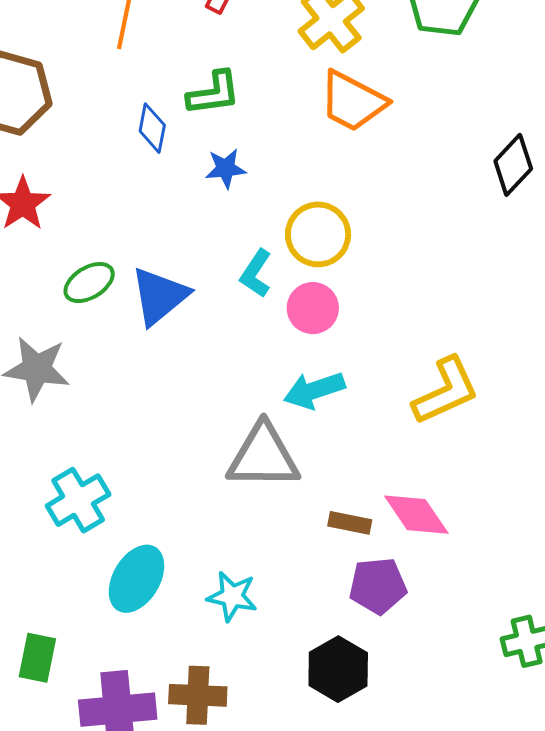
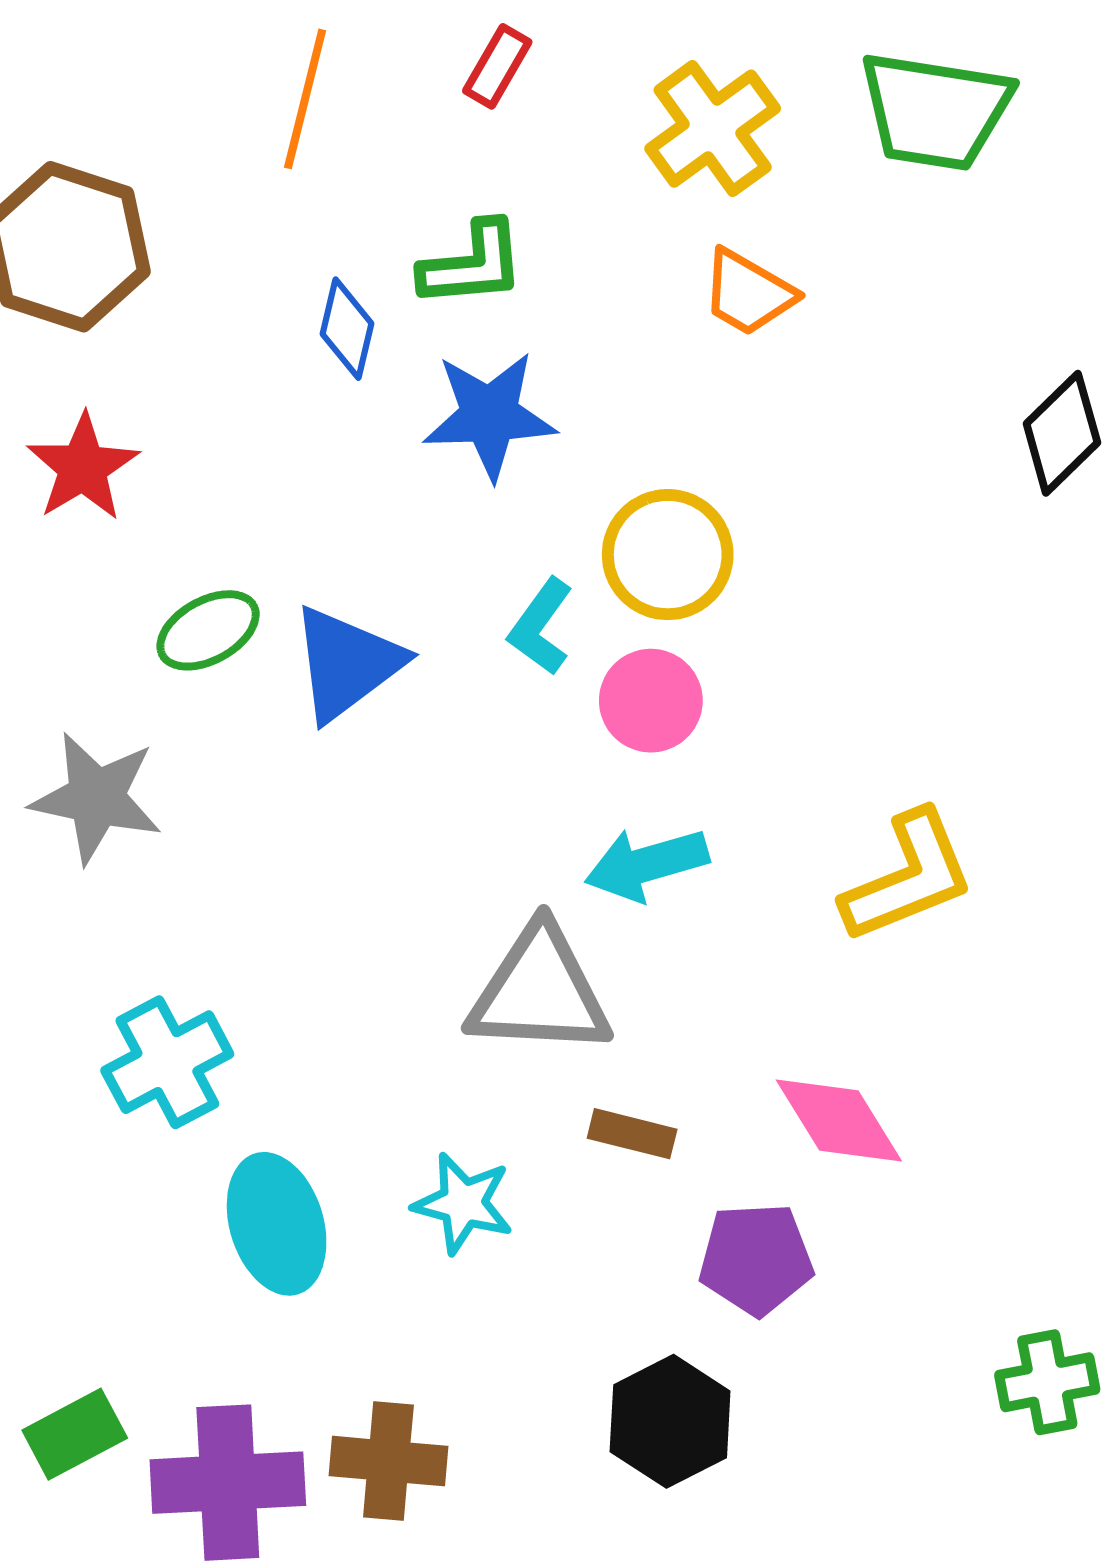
orange trapezoid: (353, 101) -> (748, 293), size x0.7
blue star: (226, 168) -> (489, 415), size x1.6
brown rectangle: (350, 523) -> (632, 1134), moved
cyan ellipse: (136, 579) -> (277, 1224), turned -50
cyan star: (232, 596) -> (463, 1203), moved
green rectangle: (37, 658) -> (75, 1434), moved, turned 48

